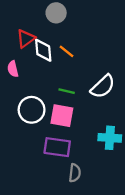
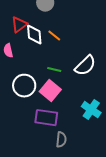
pink square: (62, 116) -> (50, 91), turned 30
cyan cross: (110, 138) -> (91, 110), turned 30

